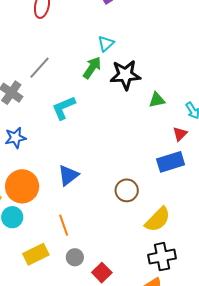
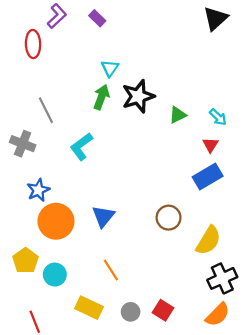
gray line: (39, 68) -> (46, 110), turned -55
orange circle: (22, 186) -> (56, 221), moved
yellow rectangle: (36, 254) -> (89, 308), turned 65
gray circle: (75, 257) -> (131, 312), moved

